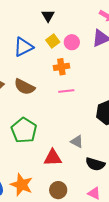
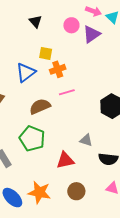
yellow square: (53, 41) -> (46, 53), moved, turned -32
pink circle: (72, 42) -> (71, 25), moved
blue triangle: (23, 47) -> (26, 72), moved
brown semicircle: (24, 87) -> (40, 106), moved, turned 140

